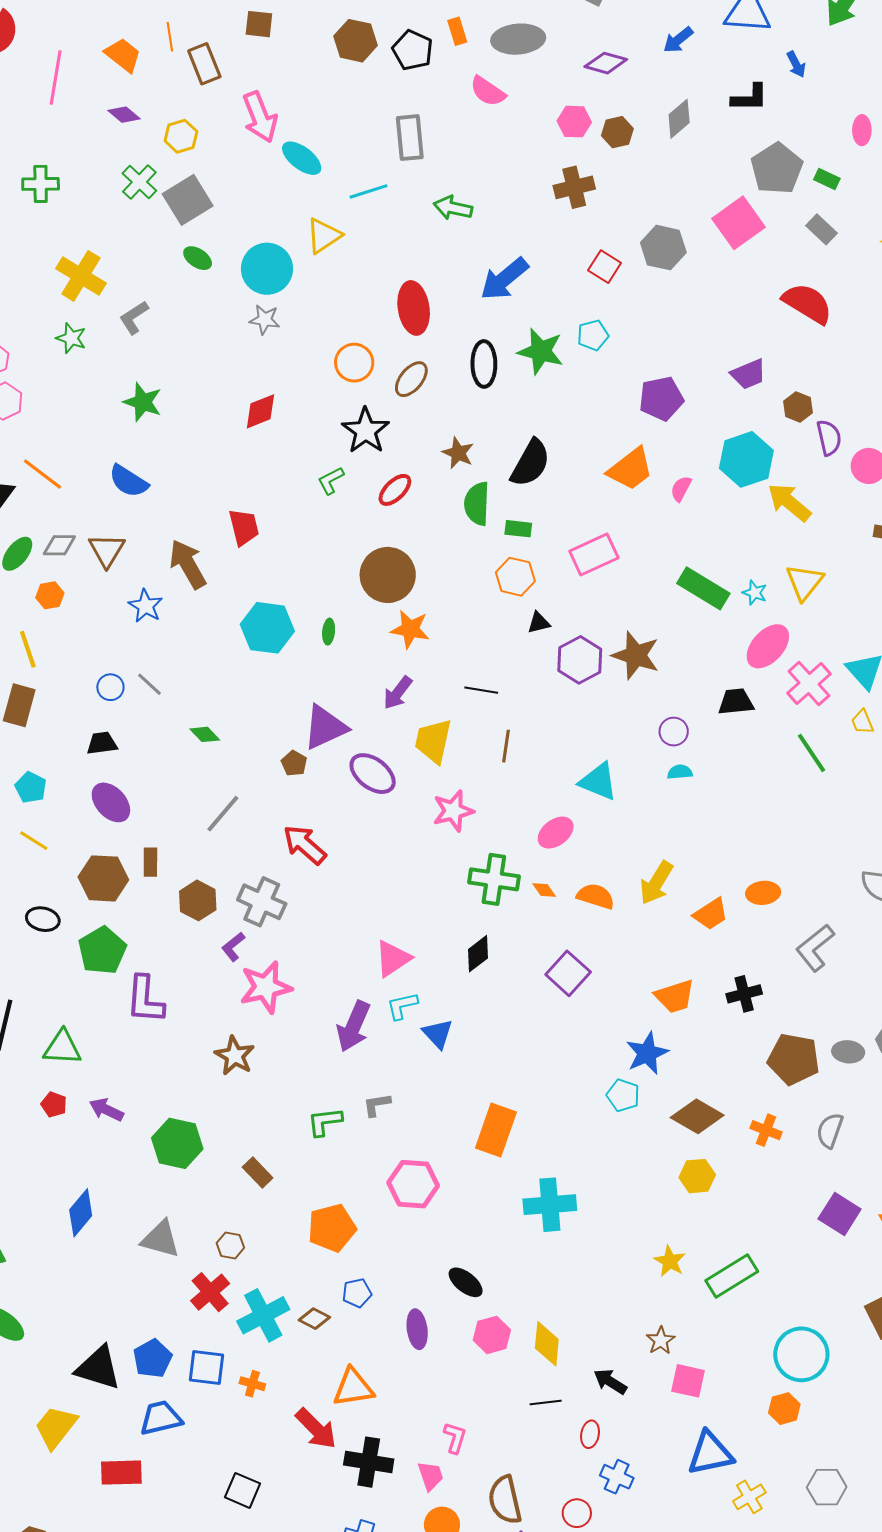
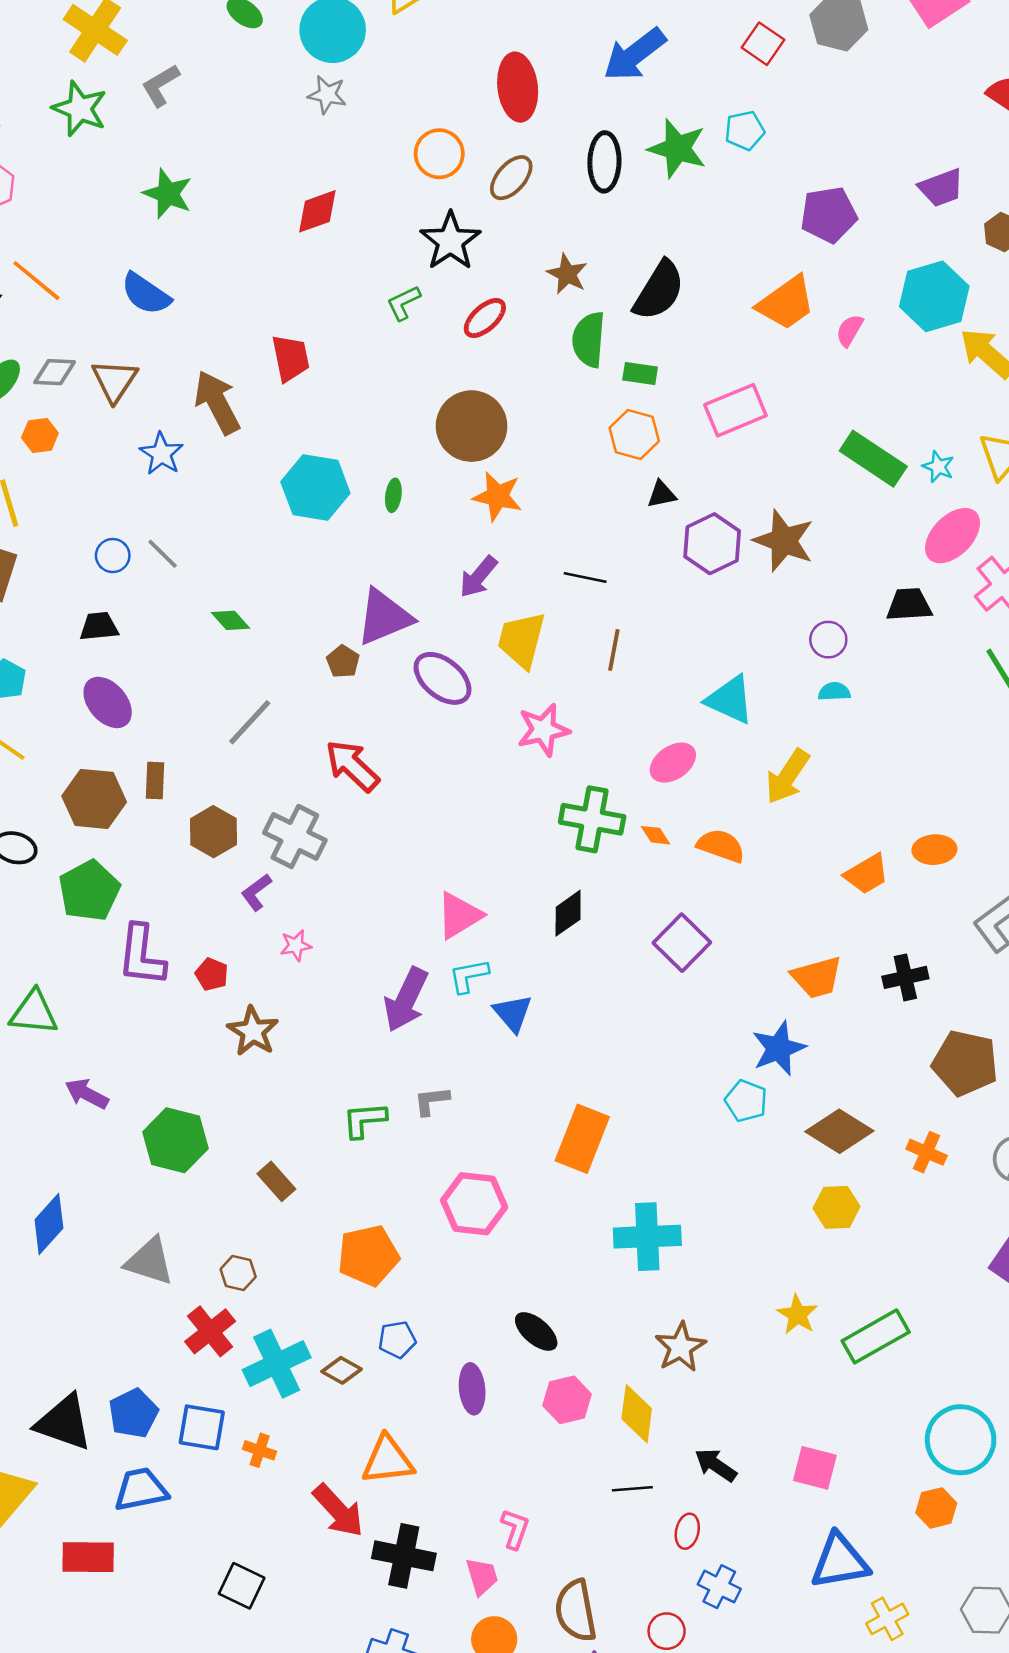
green star: (71, 338) -> (80, 109), size x1.4
yellow arrow: (656, 883) -> (787, 776), moved
pink star: (266, 987) -> (296, 945), size x0.5
red pentagon: (54, 1105) -> (212, 974), moved
brown star: (661, 1340) -> (680, 1347), moved, size x1.4

